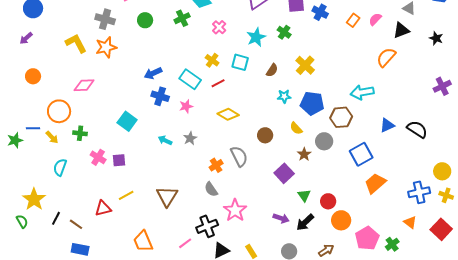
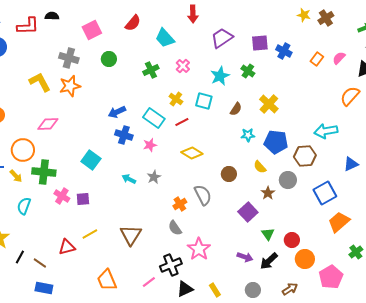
green cross: (182, 18) -> (151, 70), moved
green cross: (80, 133) -> (44, 172), size x1.6
green cross: (392, 244) -> (356, 252), moved

